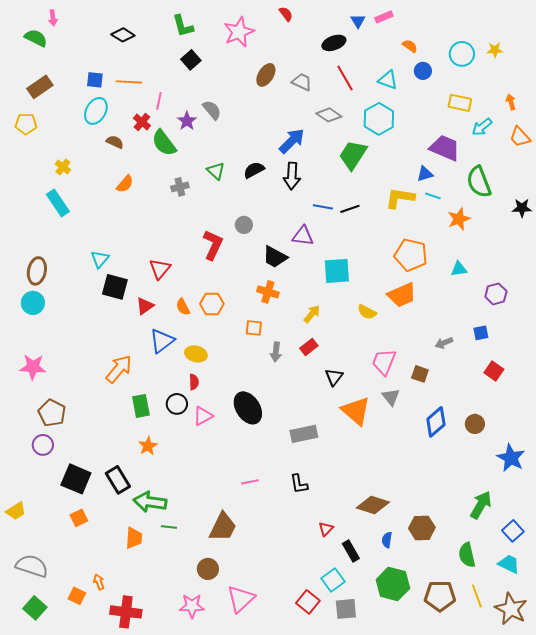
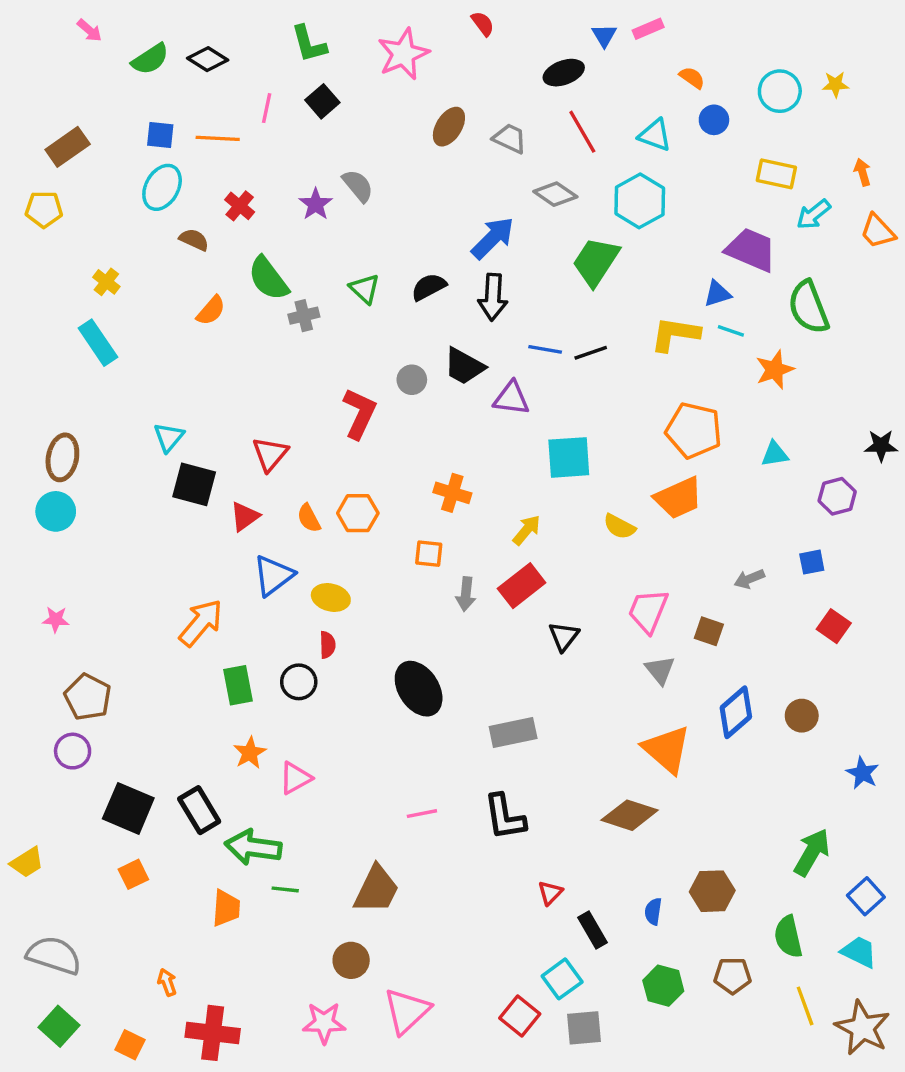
pink arrow: (53, 18) -> (89, 30), turned -42
green semicircle: (36, 38) -> (150, 59), moved, turned 120
pink line: (159, 101) -> (267, 108), moved
green semicircle: (164, 143) -> (268, 278), moved
black star: (522, 208) -> (881, 446), moved
black trapezoid: (275, 257) -> (464, 366), moved
red rectangle: (309, 347) -> (522, 586), size x1.5
pink star: (33, 367) -> (56, 619), size x0.6
orange triangle: (356, 411) -> (667, 749), moved
pink triangle: (203, 416) -> (295, 778), moved
blue star: (511, 458) -> (862, 773), size x0.7
black L-shape: (299, 484) -> (505, 817), size x1.4
brown diamond: (373, 505) -> (630, 815), moved
green hexagon: (393, 584) -> (663, 986), size x0.7
orange square: (77, 596) -> (130, 1045), moved
brown pentagon: (440, 596) -> (733, 976), moved, size x0.7

